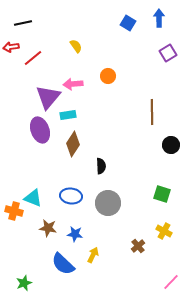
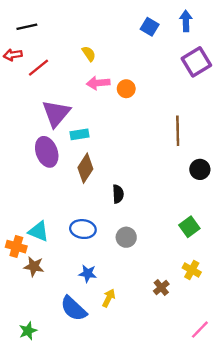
purple square: (168, 53) -> (196, 62), size x1.4
pink arrow: (73, 84) -> (98, 83), moved
green square: (162, 194) -> (189, 227), turned 36
gray circle: (108, 203) -> (126, 237), size x0.7
brown star: (48, 228) -> (34, 266), moved

